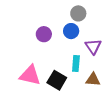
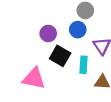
black square: (57, 80) -> (60, 56), moved

